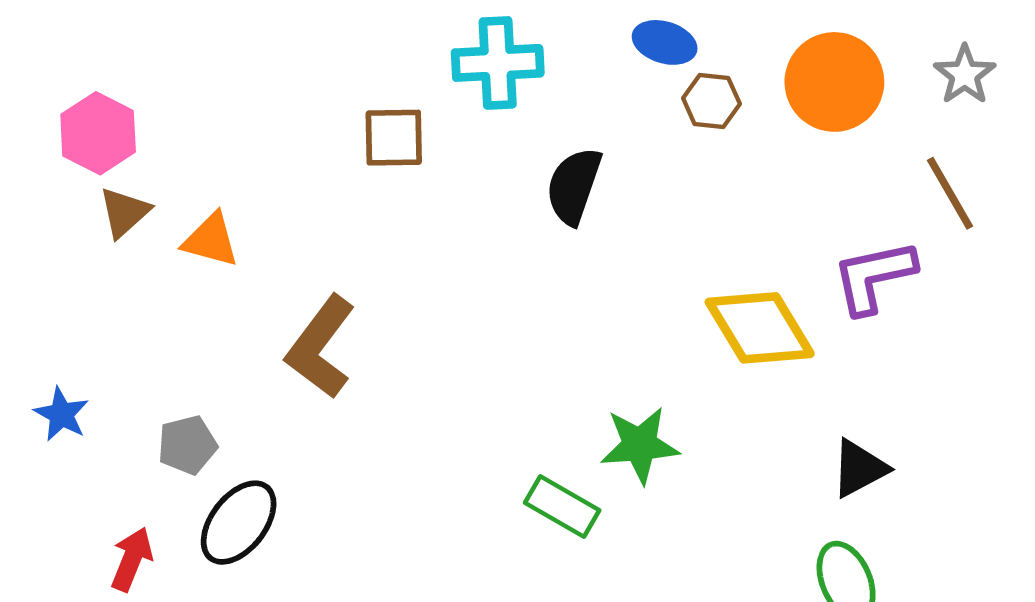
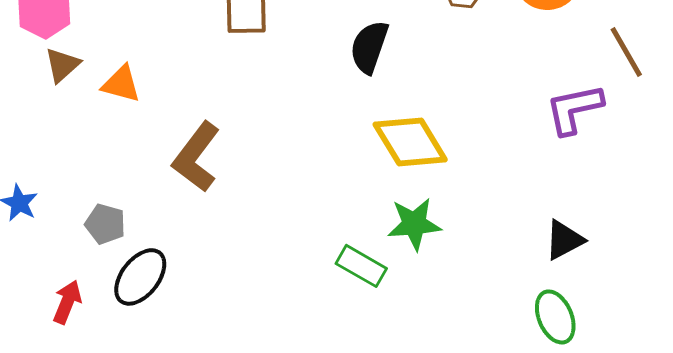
yellow diamond: (760, 328) -> (410, 142), moved
gray pentagon: (187, 445) -> (105, 224), turned 30

